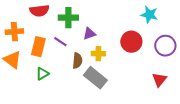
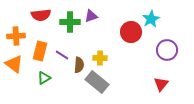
cyan star: (149, 15) -> (151, 19), turned 30
purple triangle: (89, 34) -> (91, 16), moved
purple line: (60, 42) -> (62, 55), moved
red circle: (131, 42) -> (131, 32), moved

